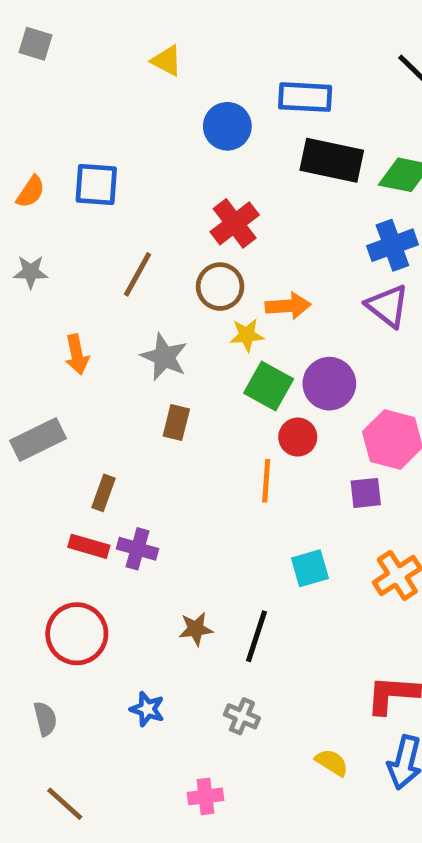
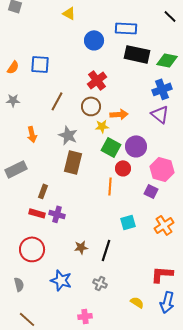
brown rectangle: (176, 422) -> (73, 162), size x1.6
purple square: (366, 493) -> (151, 191), turned 32
blue star: (147, 709) -> (61, 280), size x1.5

